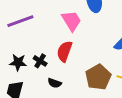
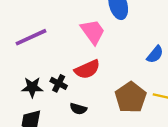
red semicircle: (64, 51) -> (87, 69), turned -130

